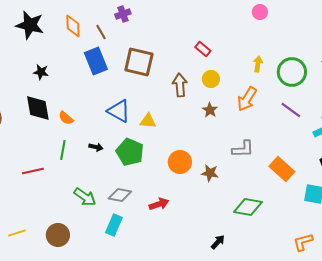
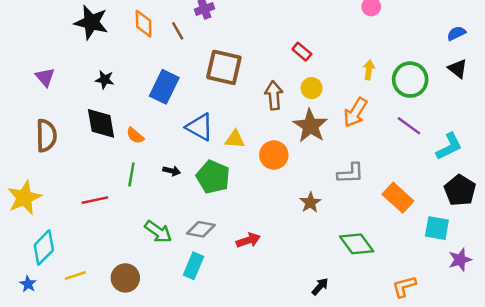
blue rectangle: (96, 61) -> (164, 87), moved, turned 48
brown star: (210, 110) -> (310, 126), size x1.8
orange circle: (180, 162) -> (274, 155), moved
brown star: (210, 173) -> (310, 202), turned 30
green diamond: (248, 207) -> (357, 244), turned 44
orange L-shape: (303, 242) -> (404, 286), moved

